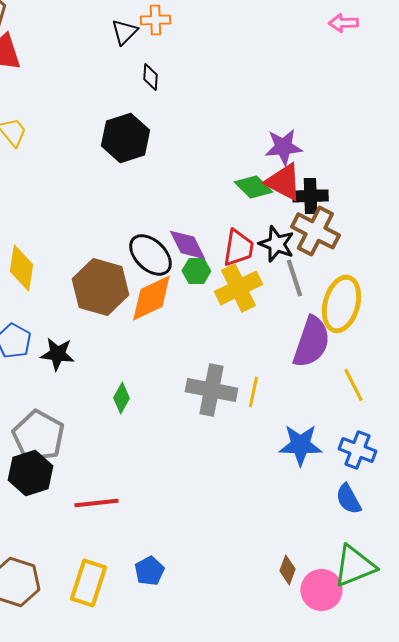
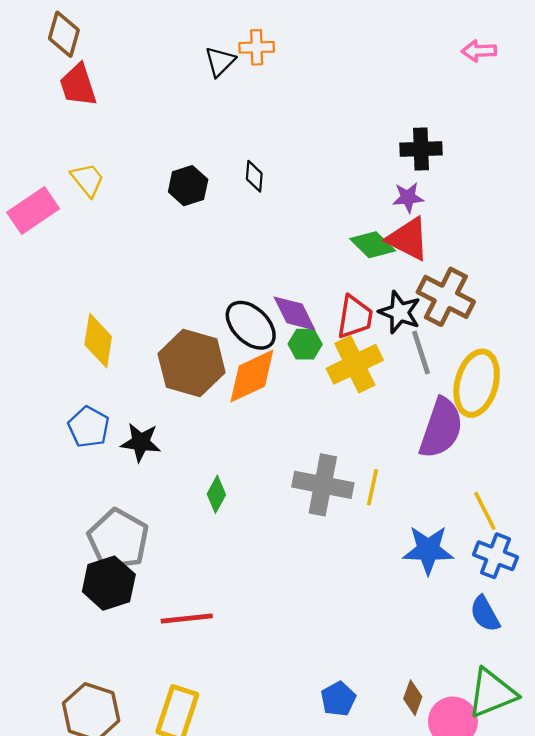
black diamond: (150, 77) -> (254, 176), moved
black hexagon: (125, 138) -> (188, 186), moved, size x0.7
purple star: (283, 147) -> (408, 197), size x0.7
black cross: (310, 196) -> (421, 149), moved
yellow line: (353, 385) -> (485, 511), moved
blue pentagon: (149, 571) -> (338, 699), moved

